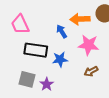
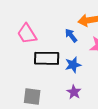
gray square: (27, 79) -> (32, 96), moved
purple star: (47, 84) -> (74, 92), moved

